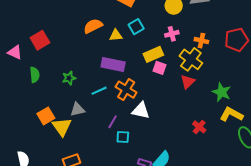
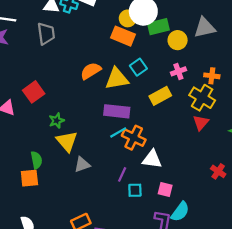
yellow triangle: (116, 35) -> (117, 79), size x1.6
pink square: (159, 68) -> (165, 190), moved
green semicircle: (35, 75) -> (36, 160), moved
green star: (69, 78) -> (57, 121), moved
cyan line: (99, 91) -> (118, 132), moved
orange square: (46, 116) -> (29, 178), moved, turned 30
yellow triangle: (62, 127) -> (67, 141), moved

